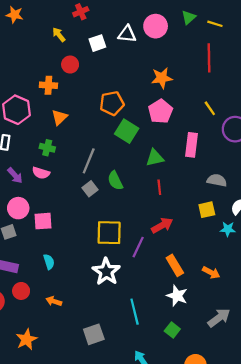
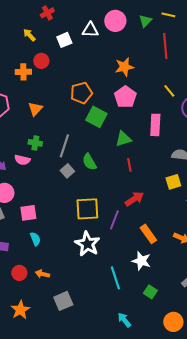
green triangle: (189, 17) -> (145, 21), moved
orange cross: (48, 85) -> (23, 72), moved
green cross: (47, 148) -> (35, 143), moved
pink square: (43, 221) -> (28, 213), moved
red circle: (21, 291) -> (19, 273), moved
white star: (177, 296) -> (141, 261), moved
gray square: (94, 334) -> (63, 301), moved

